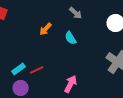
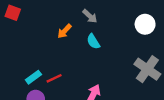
gray arrow: (76, 13) -> (90, 16), moved

